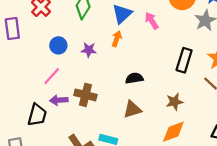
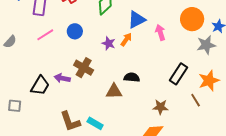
purple star: (89, 50) -> (109, 43), moved
pink line: (52, 76) -> (45, 35), moved
brown cross: (85, 95) -> (84, 68), moved
brown triangle: (132, 109) -> (114, 91), moved

